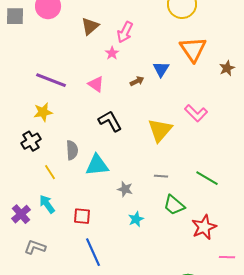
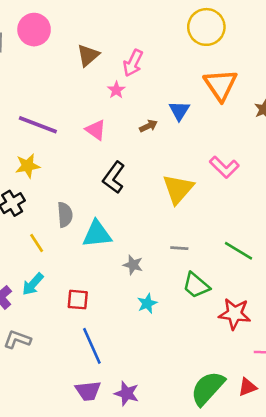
black L-shape: (110, 121) -> (114, 177), turned -115
cyan arrow: (47, 204) -> (33, 284), turned -102
red star: (204, 227) -> (235, 314), turned 30

